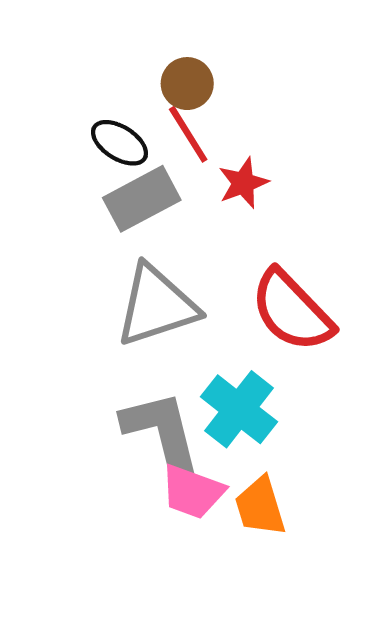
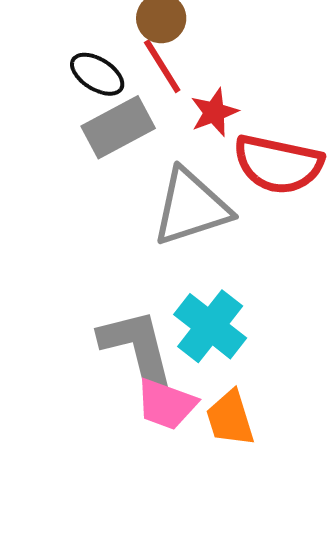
gray triangle: (157, 306) -> (191, 207), moved
red semicircle: (292, 311) -> (278, 164), moved, turned -34

